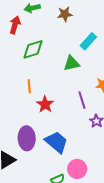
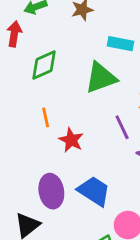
cyan rectangle: (88, 41) -> (121, 44), turned 66
green triangle: (72, 63) -> (101, 78), size x1.4

